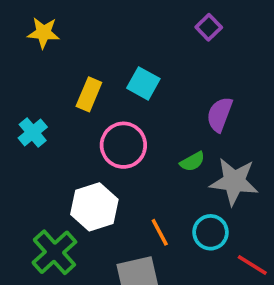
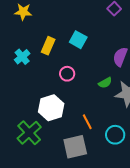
cyan cross: (33, 132) -> (22, 57), moved
pink circle: (123, 145) -> (67, 74), size x0.6
cyan circle: (211, 232) -> (115, 135), moved

